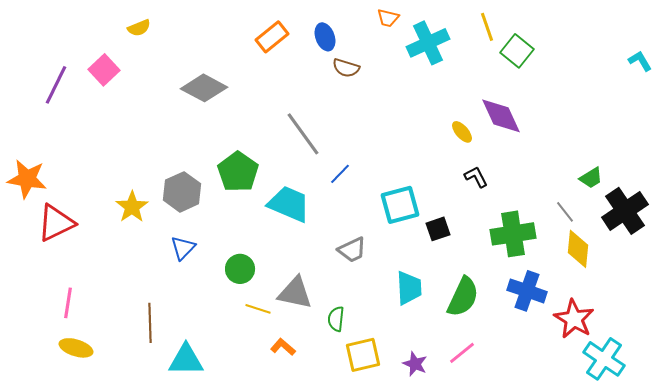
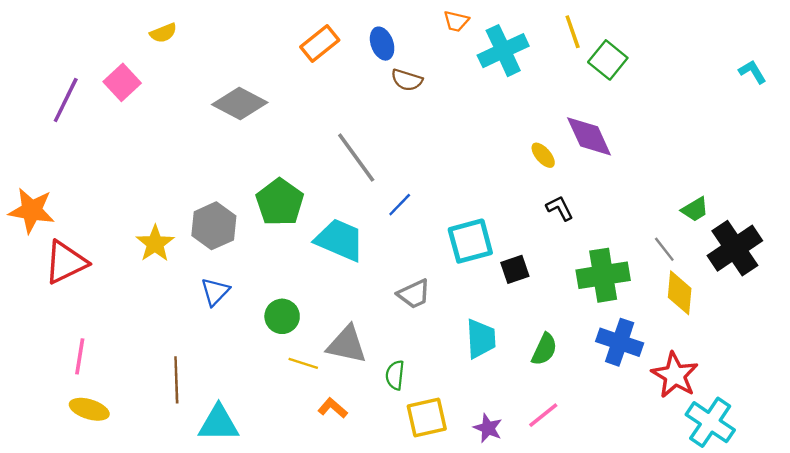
green semicircle: (463, 297) -> (544, 349), size x0.7

